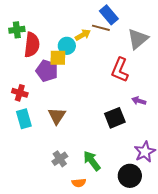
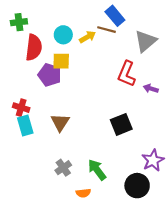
green cross: (17, 30) -> (19, 22), moved
cyan circle: (67, 46) -> (63, 35), moved
red cross: (20, 93) -> (21, 108), moved
purple arrow: (139, 101) -> (151, 89), moved

